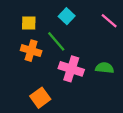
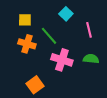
cyan square: (67, 16) -> (66, 14), moved
pink line: (109, 21) -> (89, 30), moved, turned 35

